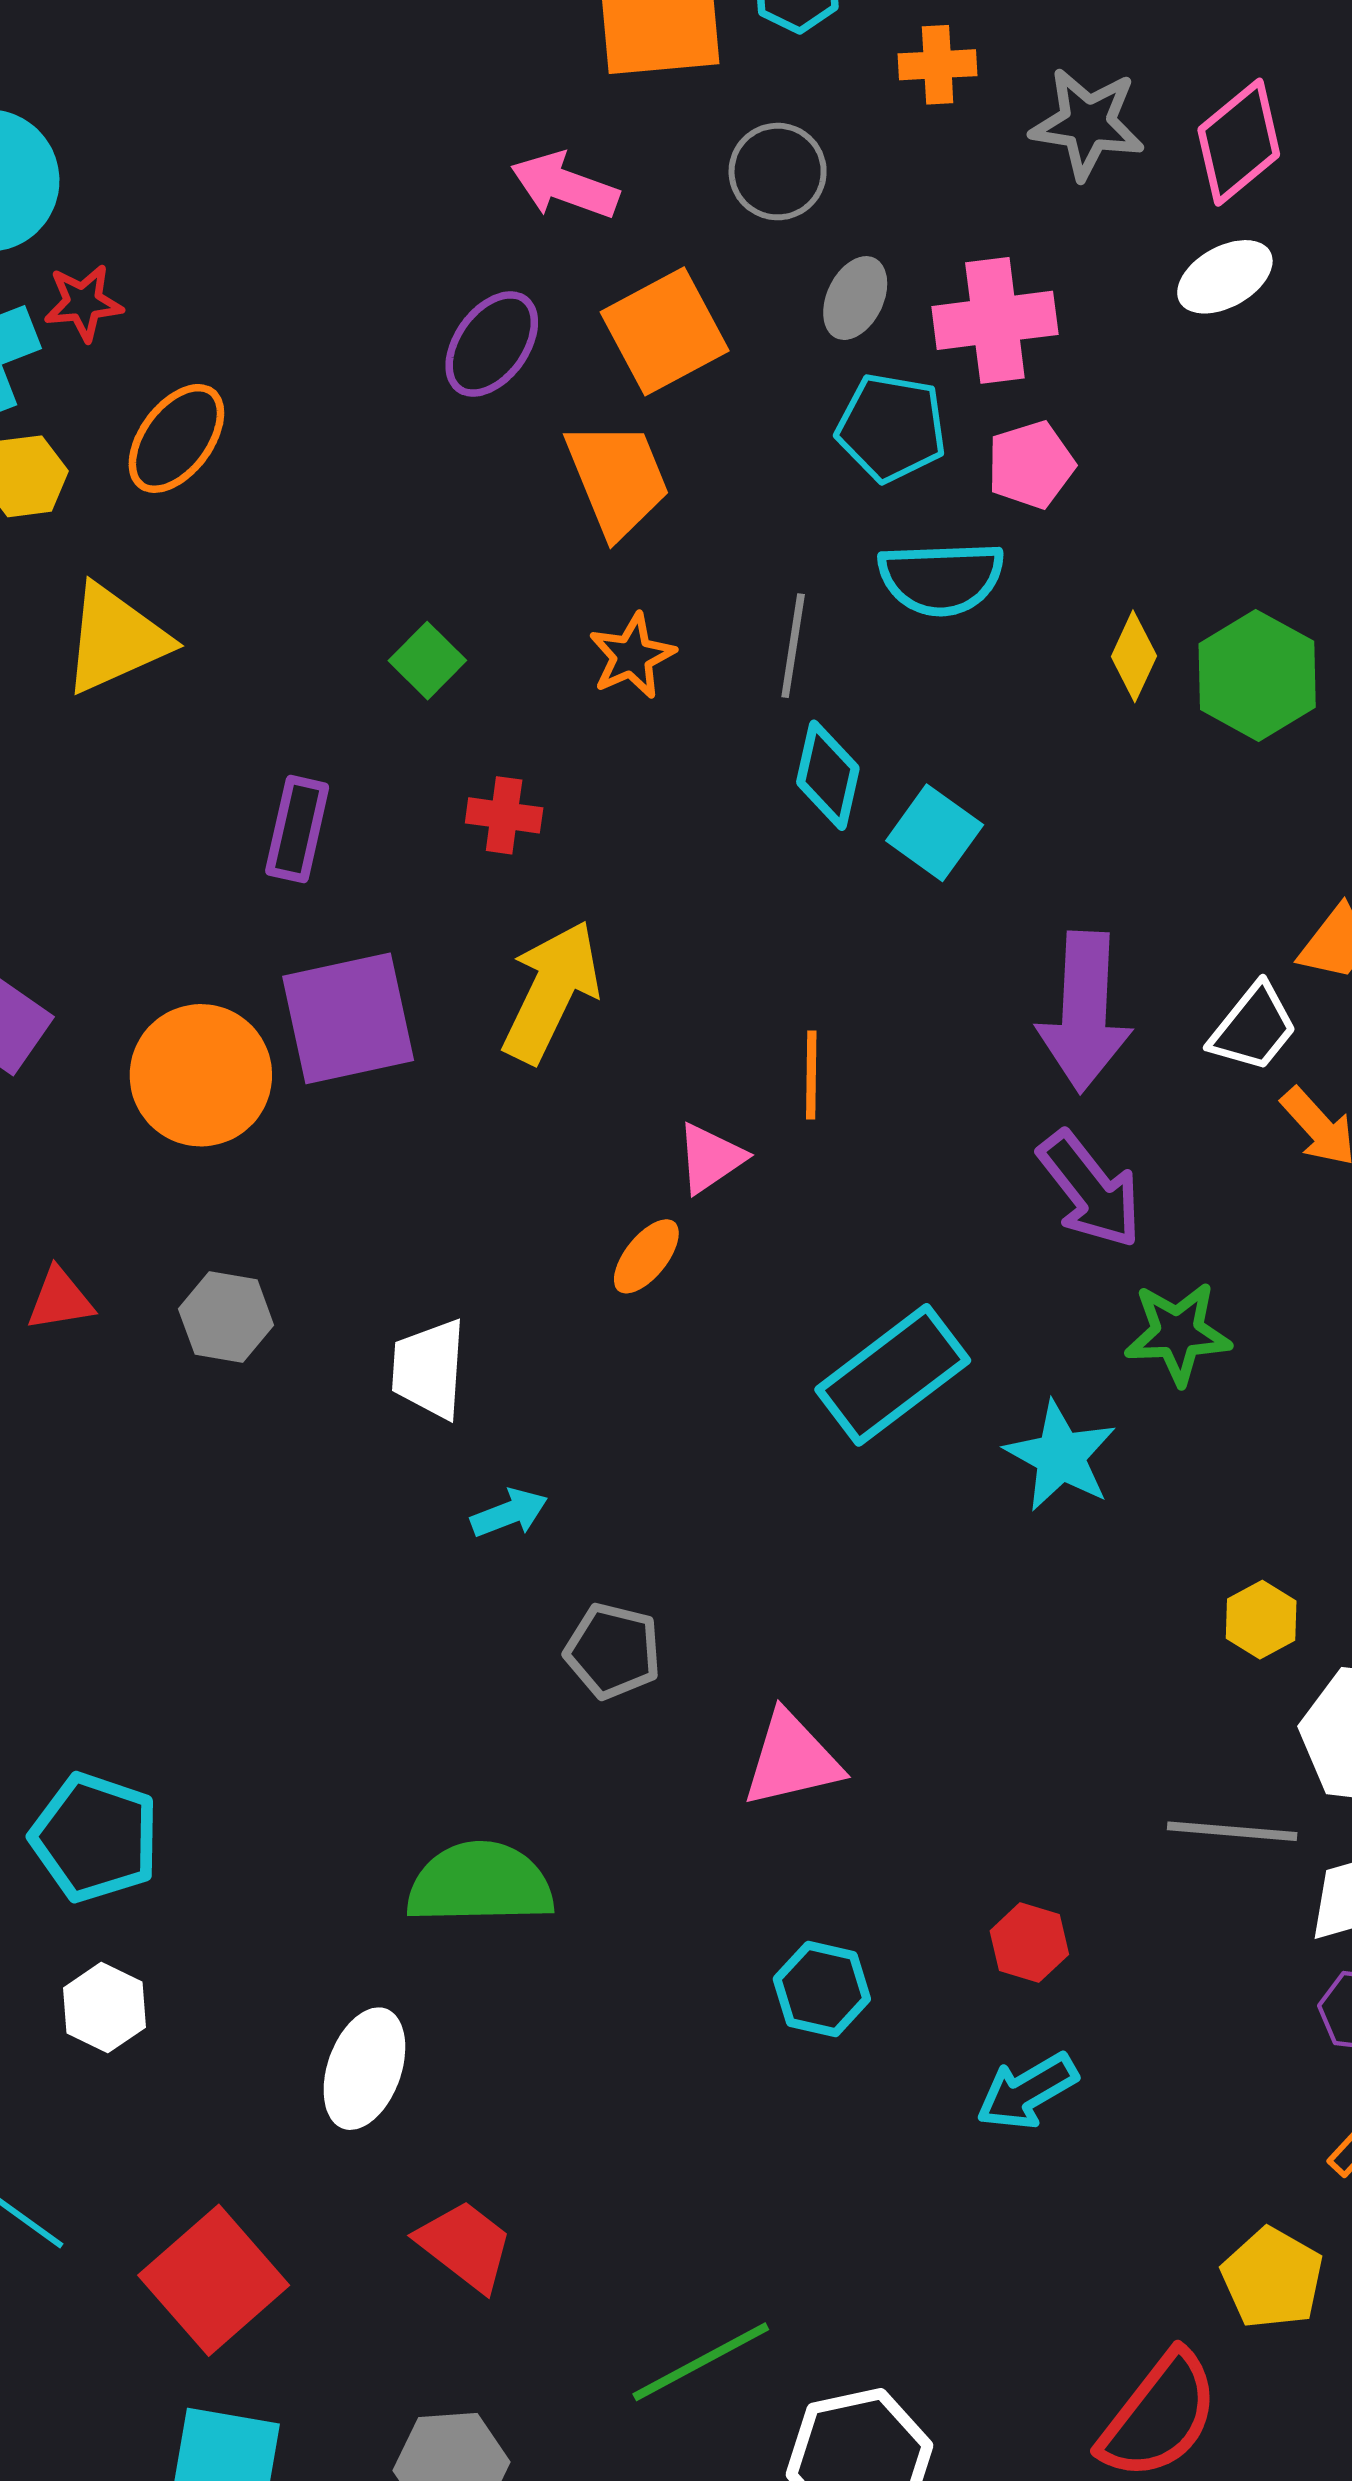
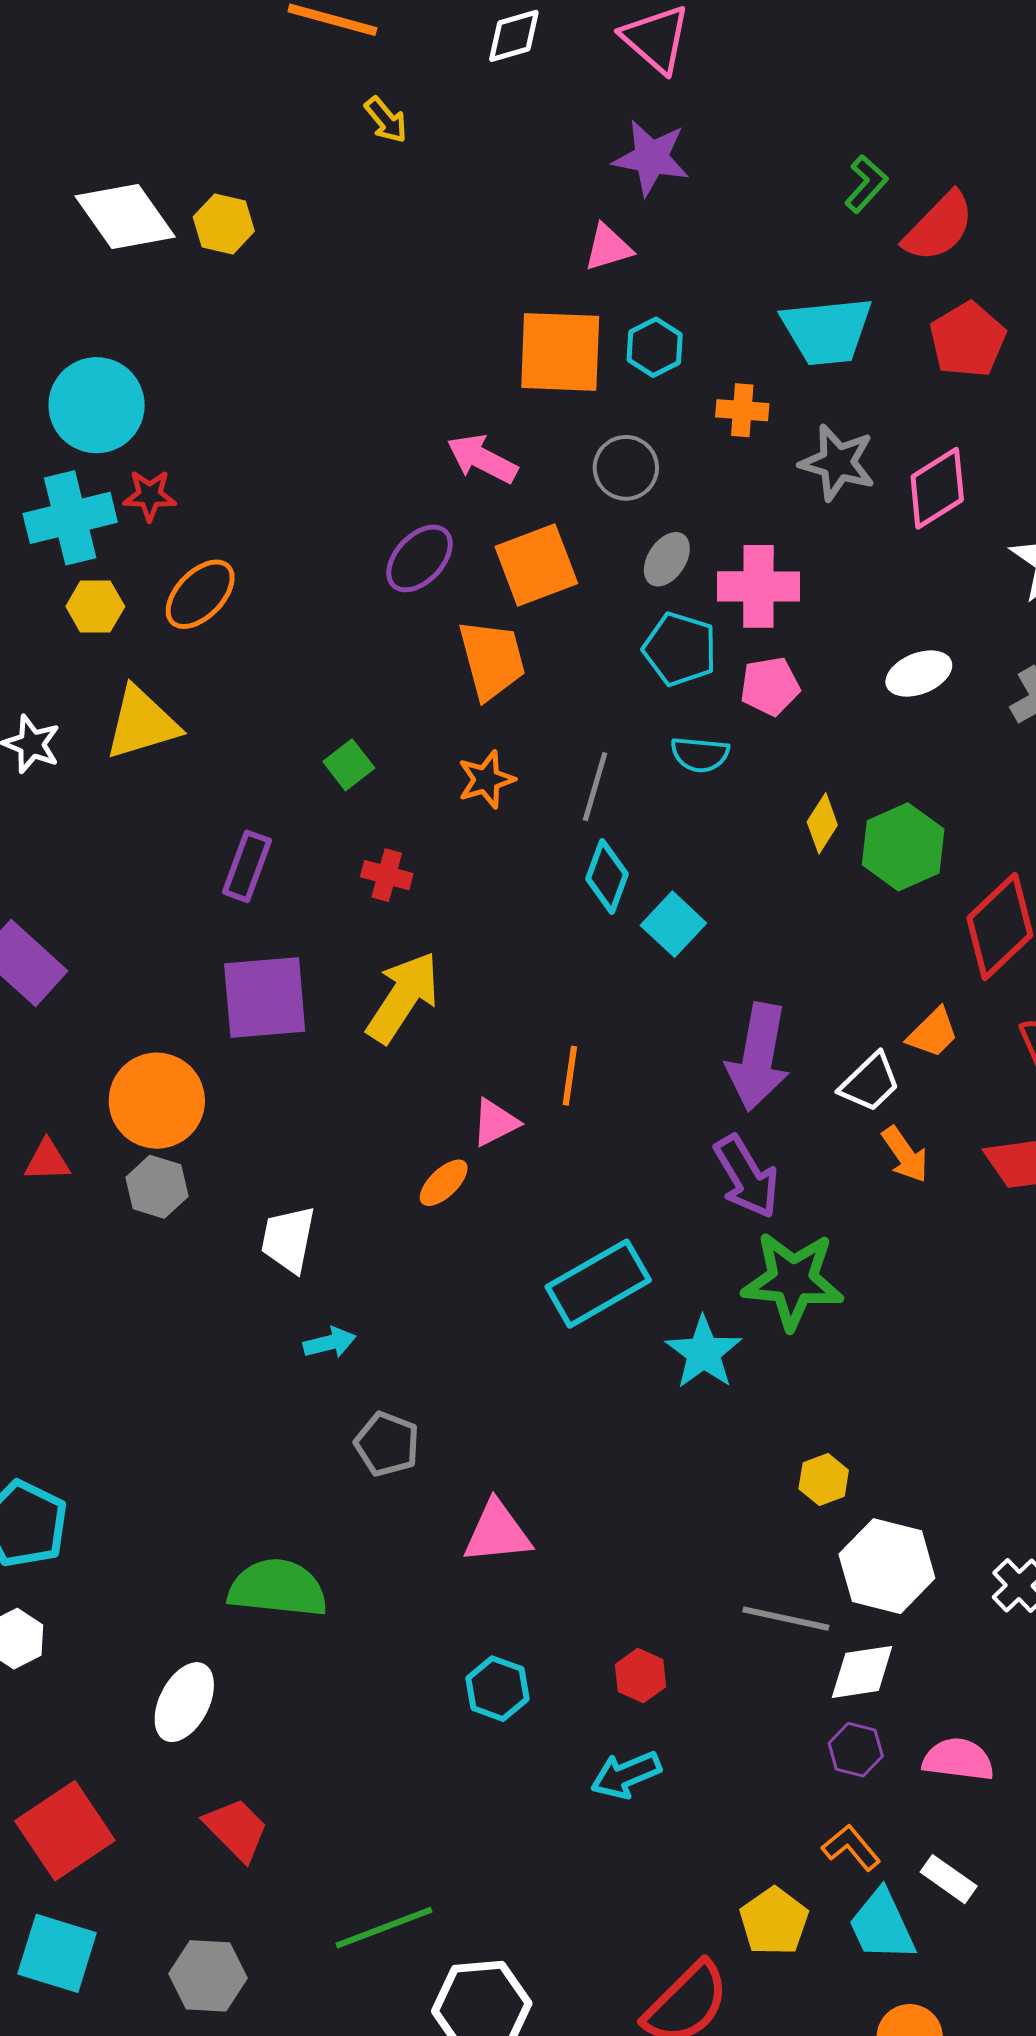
white ellipse: (1225, 277) -> (919, 674), moved
cyan semicircle: (941, 578) -> (700, 754), size x0.7
orange circle: (201, 1075) -> (157, 1101), moved
green star: (1178, 1333) -> (793, 1280), size x1.4

